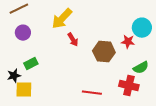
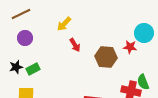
yellow arrow: (62, 19) -> (64, 24), size x0.7
green semicircle: (141, 68) -> (143, 82), moved, turned 98
black star: (14, 76) -> (16, 67), moved

